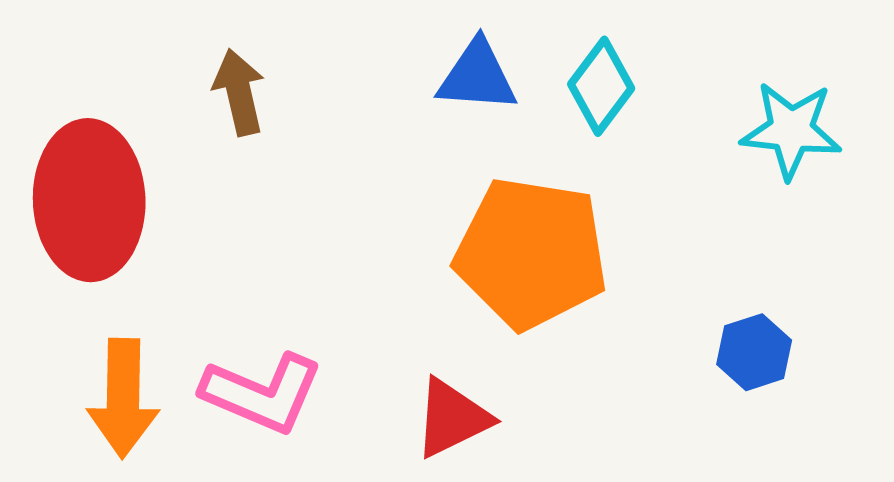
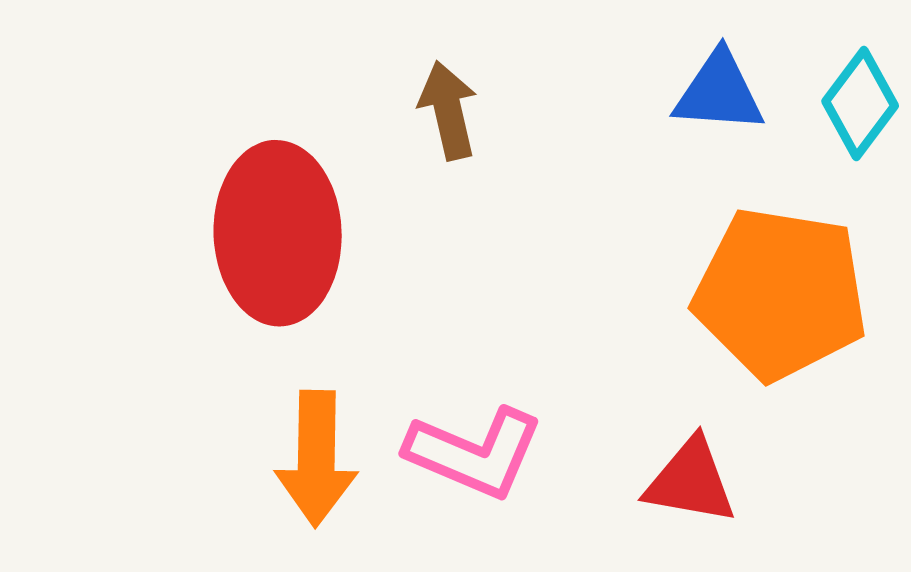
red triangle: (452, 418) -> (691, 481), turned 36

